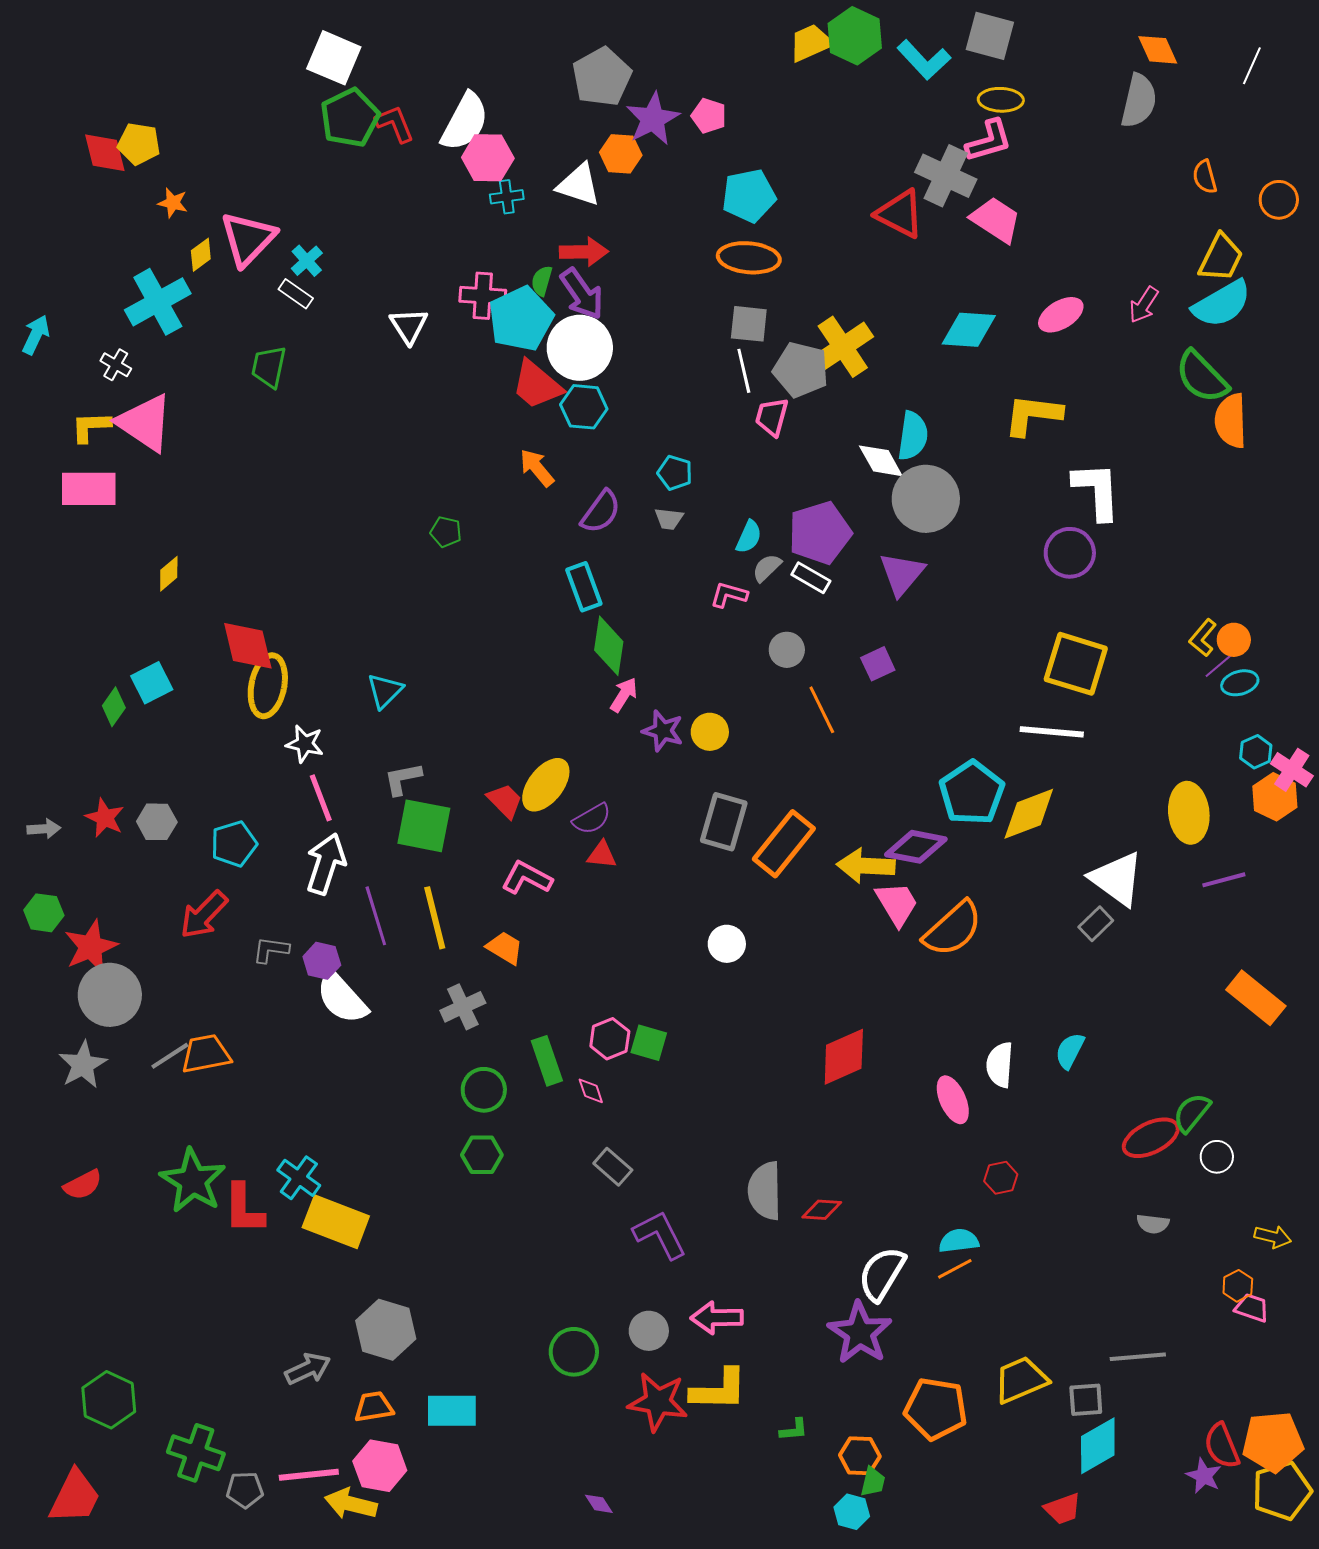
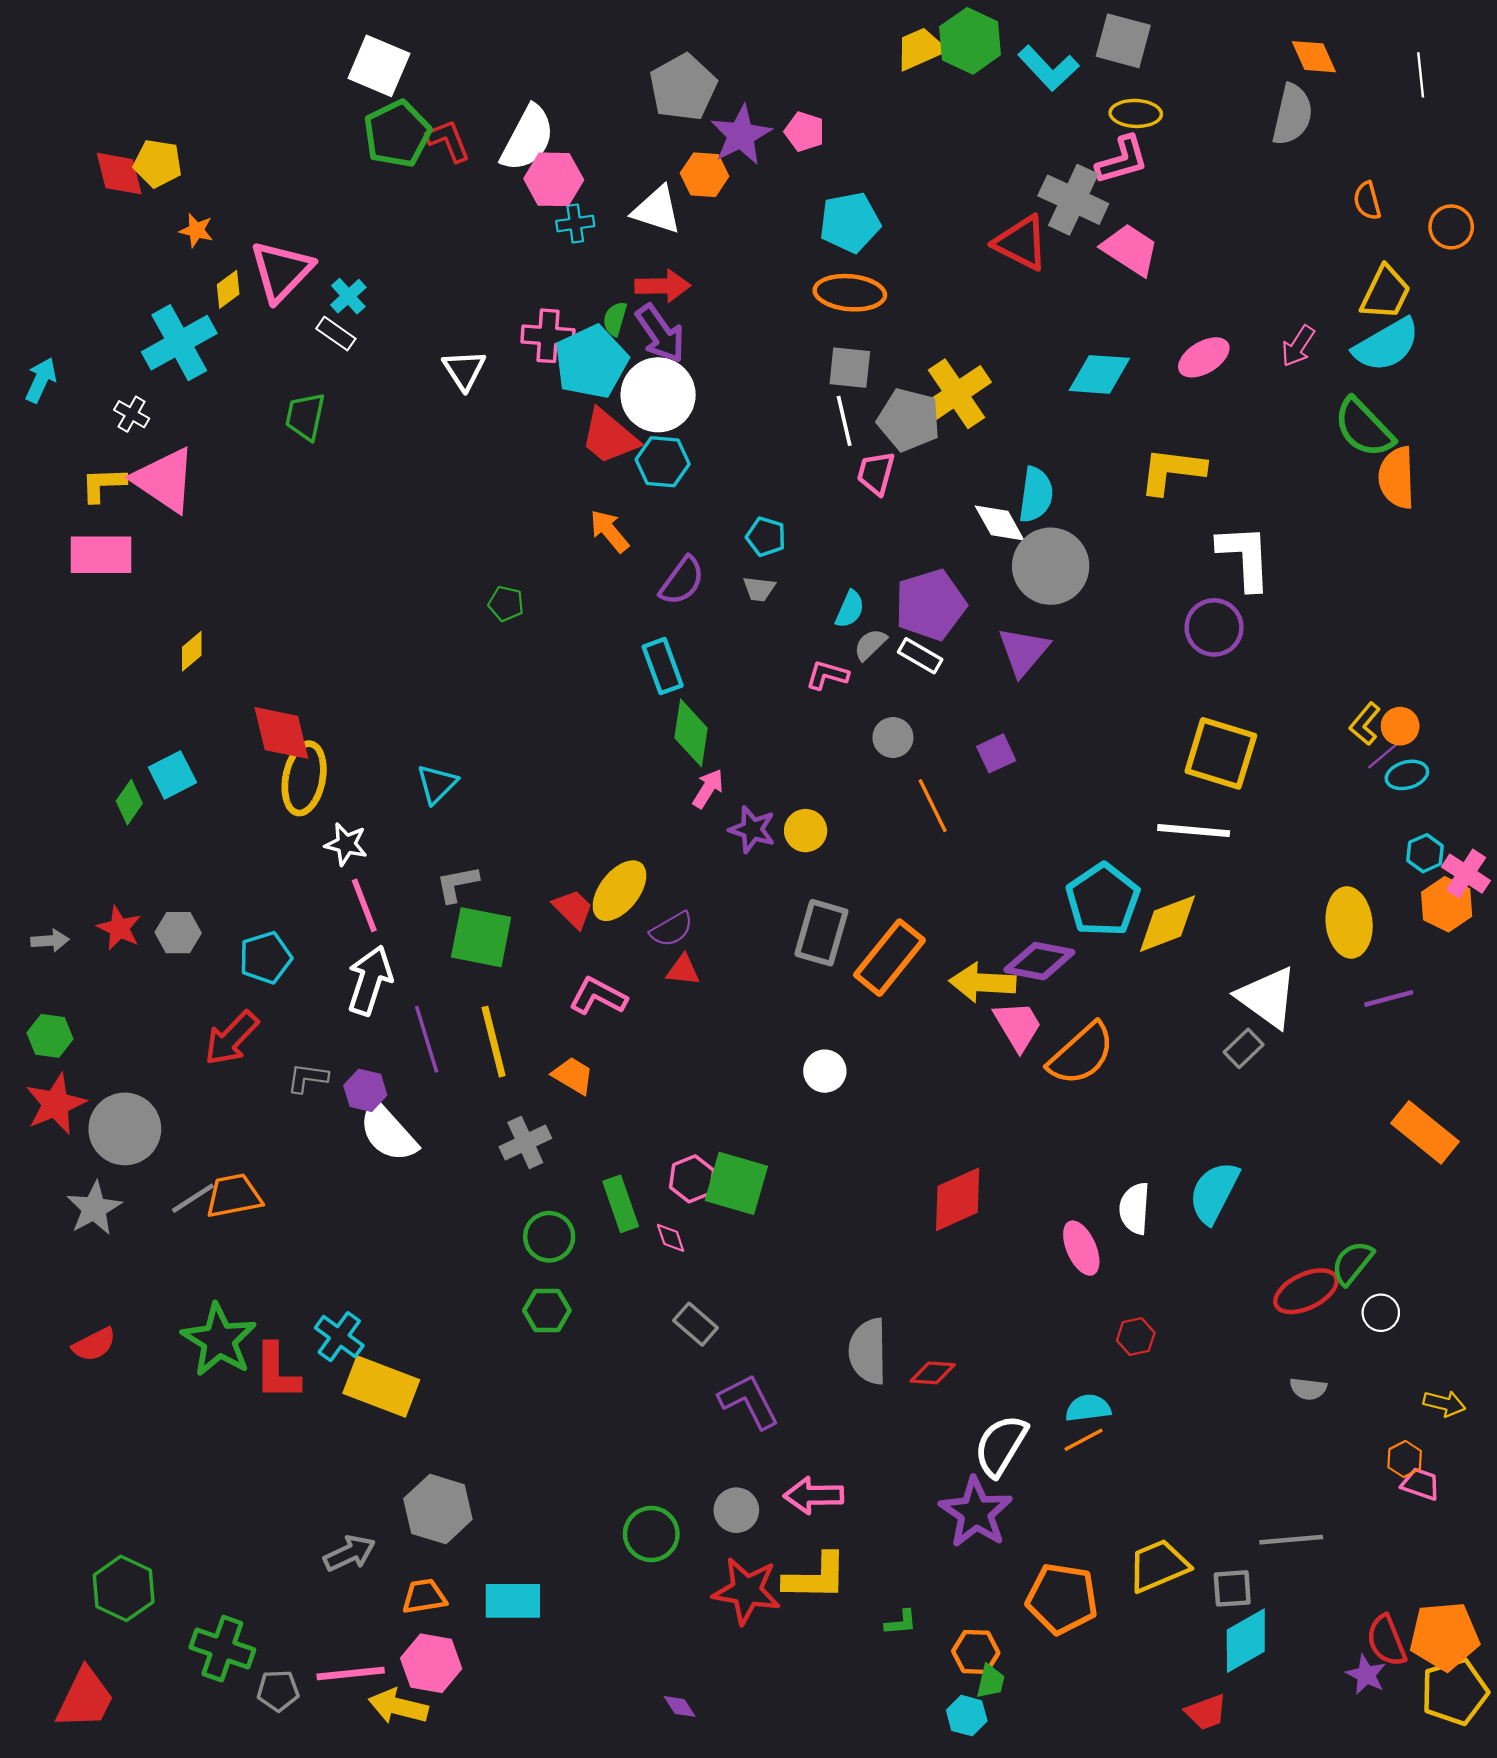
white line: (1252, 66) -> (1421, 75), turned -30
red star: (91, 947) -> (56, 1104), moved
green square: (649, 1043) -> (736, 1183), size x1.5
cyan semicircle: (1070, 1051) -> (1214, 1192), size x1.5

